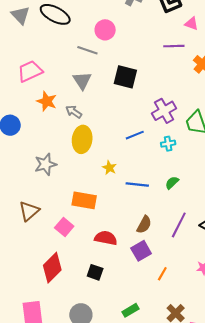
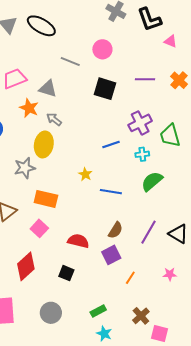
pink circle: (105, 30) -> (102, 49), moved
purple line: (174, 46) -> (145, 79), moved
gray triangle: (82, 81) -> (48, 89), moved, turned -42
yellow ellipse: (82, 139) -> (44, 144), moved
green semicircle: (172, 183) -> (152, 181), moved, size x1.6
orange rectangle: (84, 200) -> (46, 199), moved

